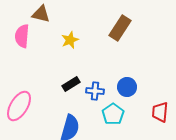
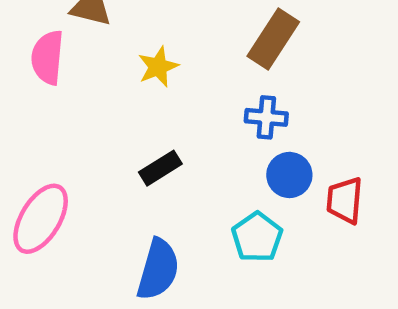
blue cross: (95, 91) -> (266, 117), moved
red trapezoid: (160, 112) -> (345, 200), moved

